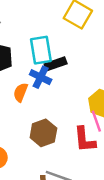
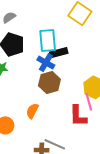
orange semicircle: (21, 92) -> (32, 111), moved
brown hexagon: (43, 133) -> (49, 82), moved

